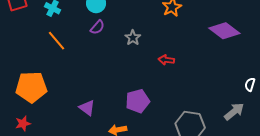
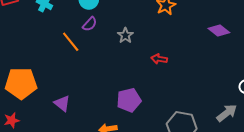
purple diamond: (224, 31) -> (219, 30), size x0.7
orange line: (56, 41) -> (71, 42), moved
purple triangle: (87, 108) -> (62, 103), moved

